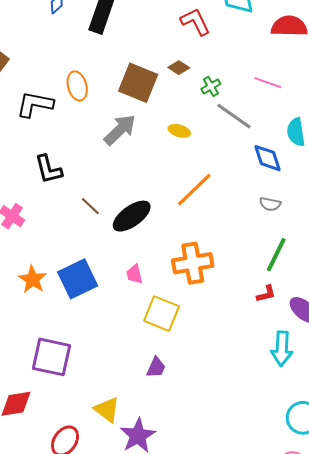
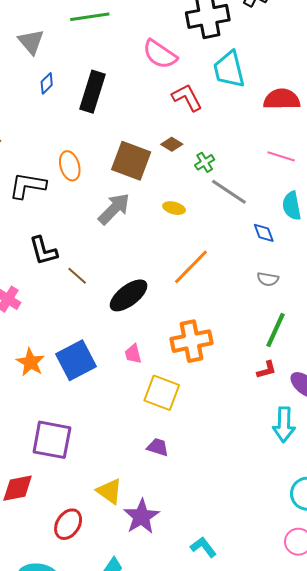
pink line: (268, 83) -> (281, 156), moved
blue diamond: (267, 158) -> (264, 233), size x0.7
brown line: (90, 206) -> (77, 276), moved
purple trapezoid: (156, 367) -> (158, 447), turned -95

